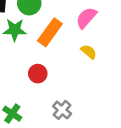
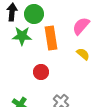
orange rectangle: (50, 32) -> (51, 38), turned -45

